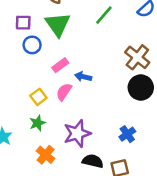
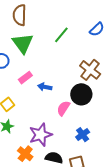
black circle: (141, 87) -> (81, 94), moved
pink semicircle: (64, 92) -> (63, 108), moved
orange cross: (46, 155) -> (25, 154), moved

